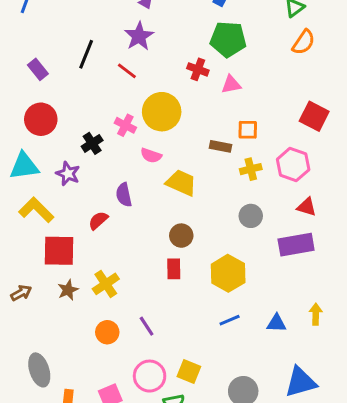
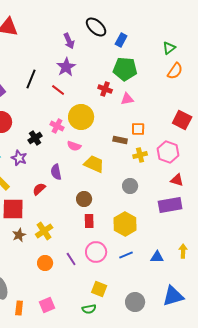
gray circle: (251, 216) -> (130, 186), moved
brown circle: (181, 236) -> (84, 199), moved
pink circle: (150, 376) -> (96, 252), moved

